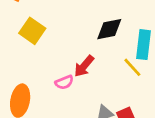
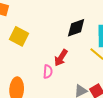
pink semicircle: (64, 82) -> (48, 72), turned -56

